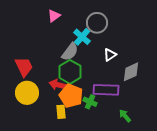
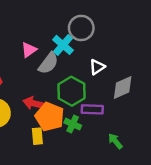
pink triangle: (54, 16) -> (29, 50), moved
green hexagon: (70, 72) -> (71, 91), moved
purple rectangle: (106, 90) -> (92, 109), size x0.7

